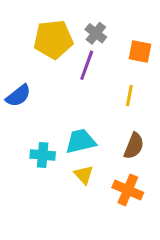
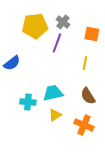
brown semicircle: (134, 146) -> (88, 96), turned 126
yellow triangle: (84, 175) -> (55, 115), turned 40

